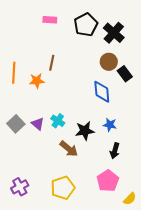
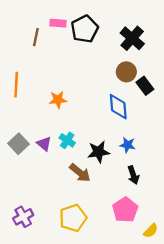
black pentagon: (86, 25) -> (85, 29), moved
brown line: (52, 63) -> (36, 37), moved
orange star: (37, 81) -> (58, 100), moved
black arrow: (115, 151) -> (133, 175), turned -35

